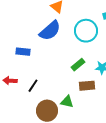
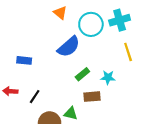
blue semicircle: (50, 31) -> (69, 47), moved
cyan circle: (86, 31) -> (91, 24), moved

